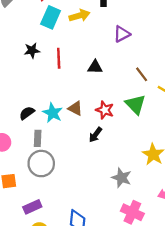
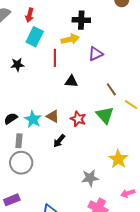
yellow arrow: (79, 16) -> (70, 39), moved
red line: (59, 58) -> (55, 58), moved
black arrow: (95, 135) -> (59, 141), moved
gray star: (121, 178) -> (90, 178), turned -30

